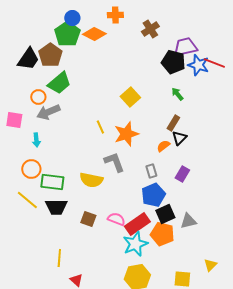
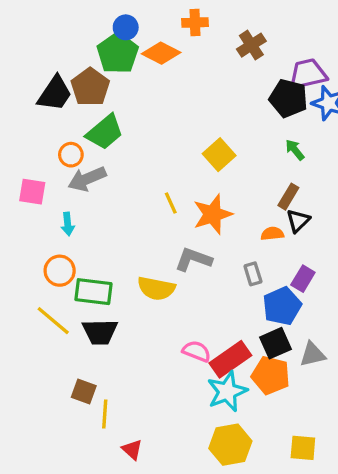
orange semicircle: (163, 146) -> (272, 234), turned 32
gray L-shape: (114, 162) -> (193, 259), turned -50
blue pentagon: (153, 195) -> (282, 306), moved
brown square: (88, 219) -> (84, 391), moved

